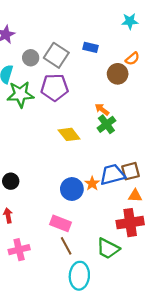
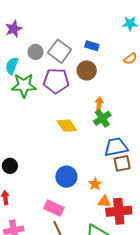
brown circle: (118, 74) -> (87, 70), moved
orange arrow: (102, 109) -> (99, 104), turned 56
blue trapezoid: (112, 175) -> (116, 147), moved
orange star: (92, 183) -> (95, 184), moved
orange triangle: (135, 196) -> (104, 201), moved

